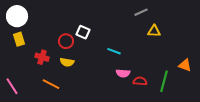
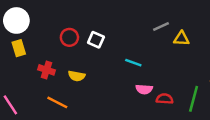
gray line: (141, 12) -> (161, 27), moved
red circle: (66, 41) -> (69, 37), moved

